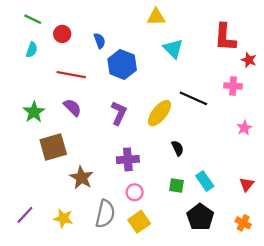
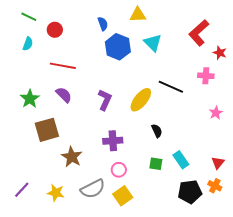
red L-shape: (225, 37) -> (199, 33), turned 44
blue semicircle: (100, 41) -> (103, 24), moved
blue hexagon: (122, 64) -> (118, 47), moved
gray semicircle: (105, 214) -> (93, 189), turned 50
black pentagon: (200, 217) -> (190, 192), moved, turned 30
orange cross: (243, 223) -> (215, 186), moved

